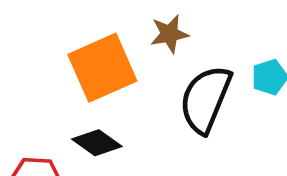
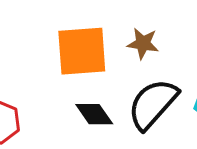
black diamond: (97, 143) -> (94, 114), moved

